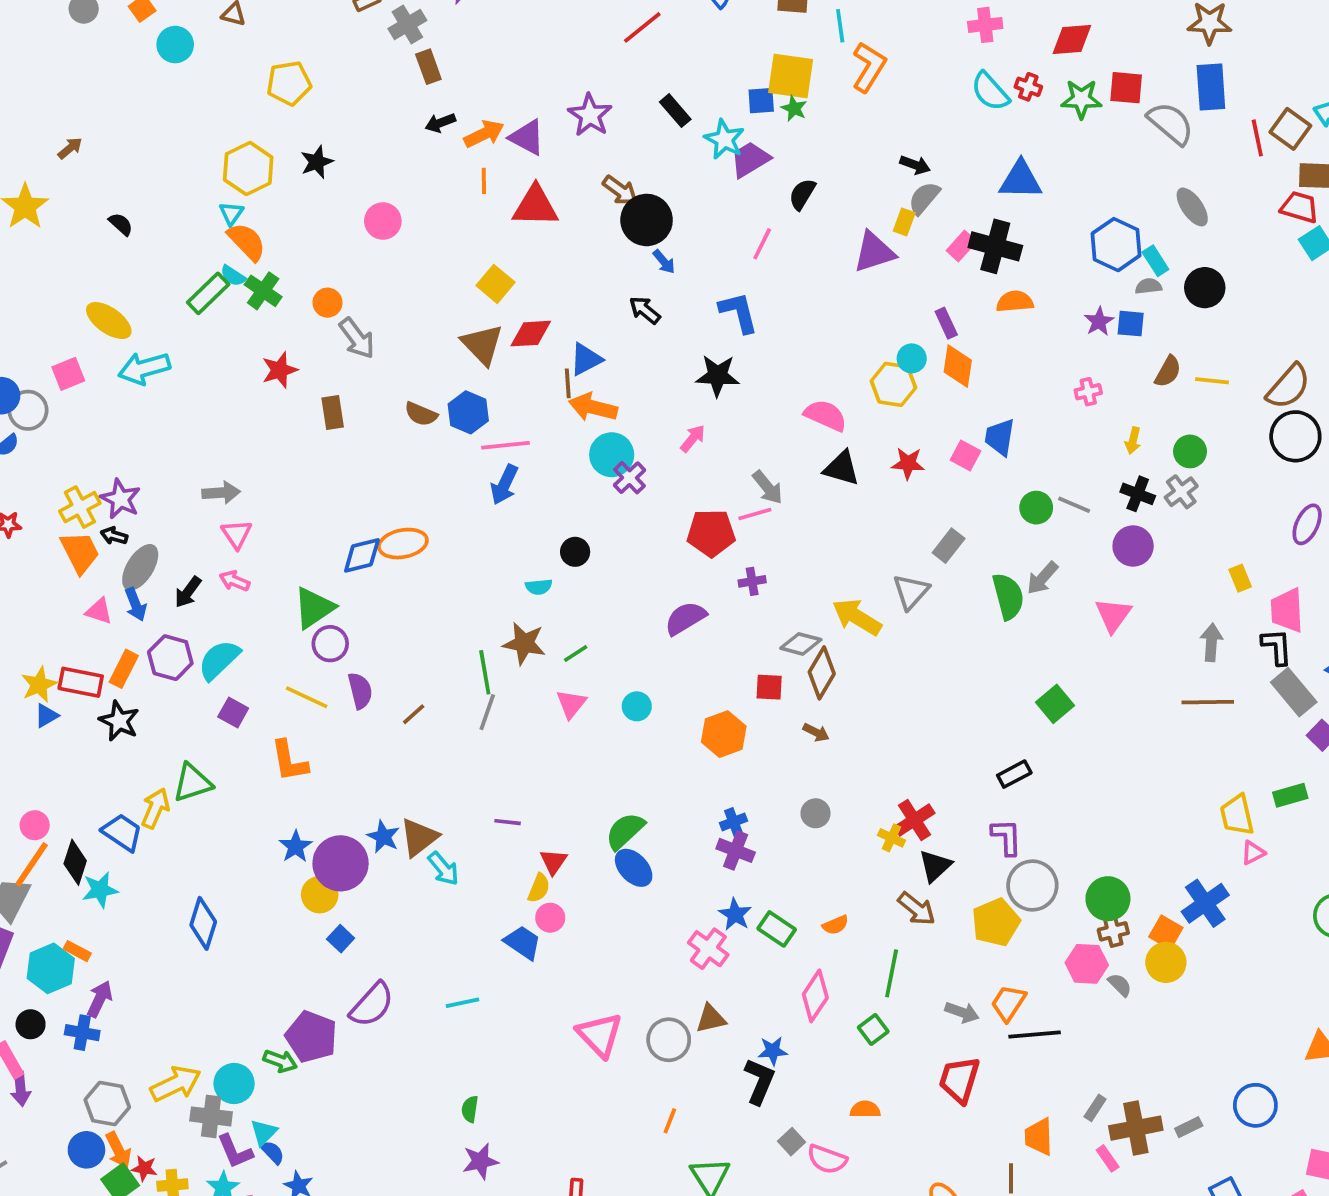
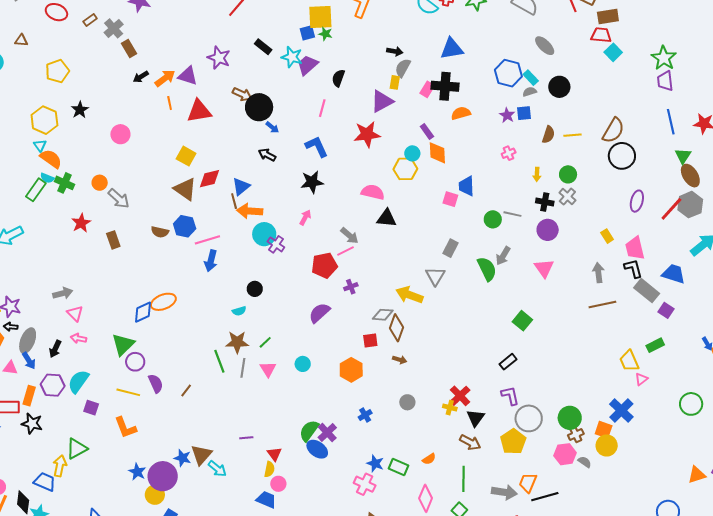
red star: (908, 463) -> (367, 134), moved, size x1.5
gray line: (487, 712) -> (243, 368), moved
purple cross: (736, 850) -> (327, 433), moved, turned 36
gray arrow: (962, 1012) -> (504, 492), size x1.4

